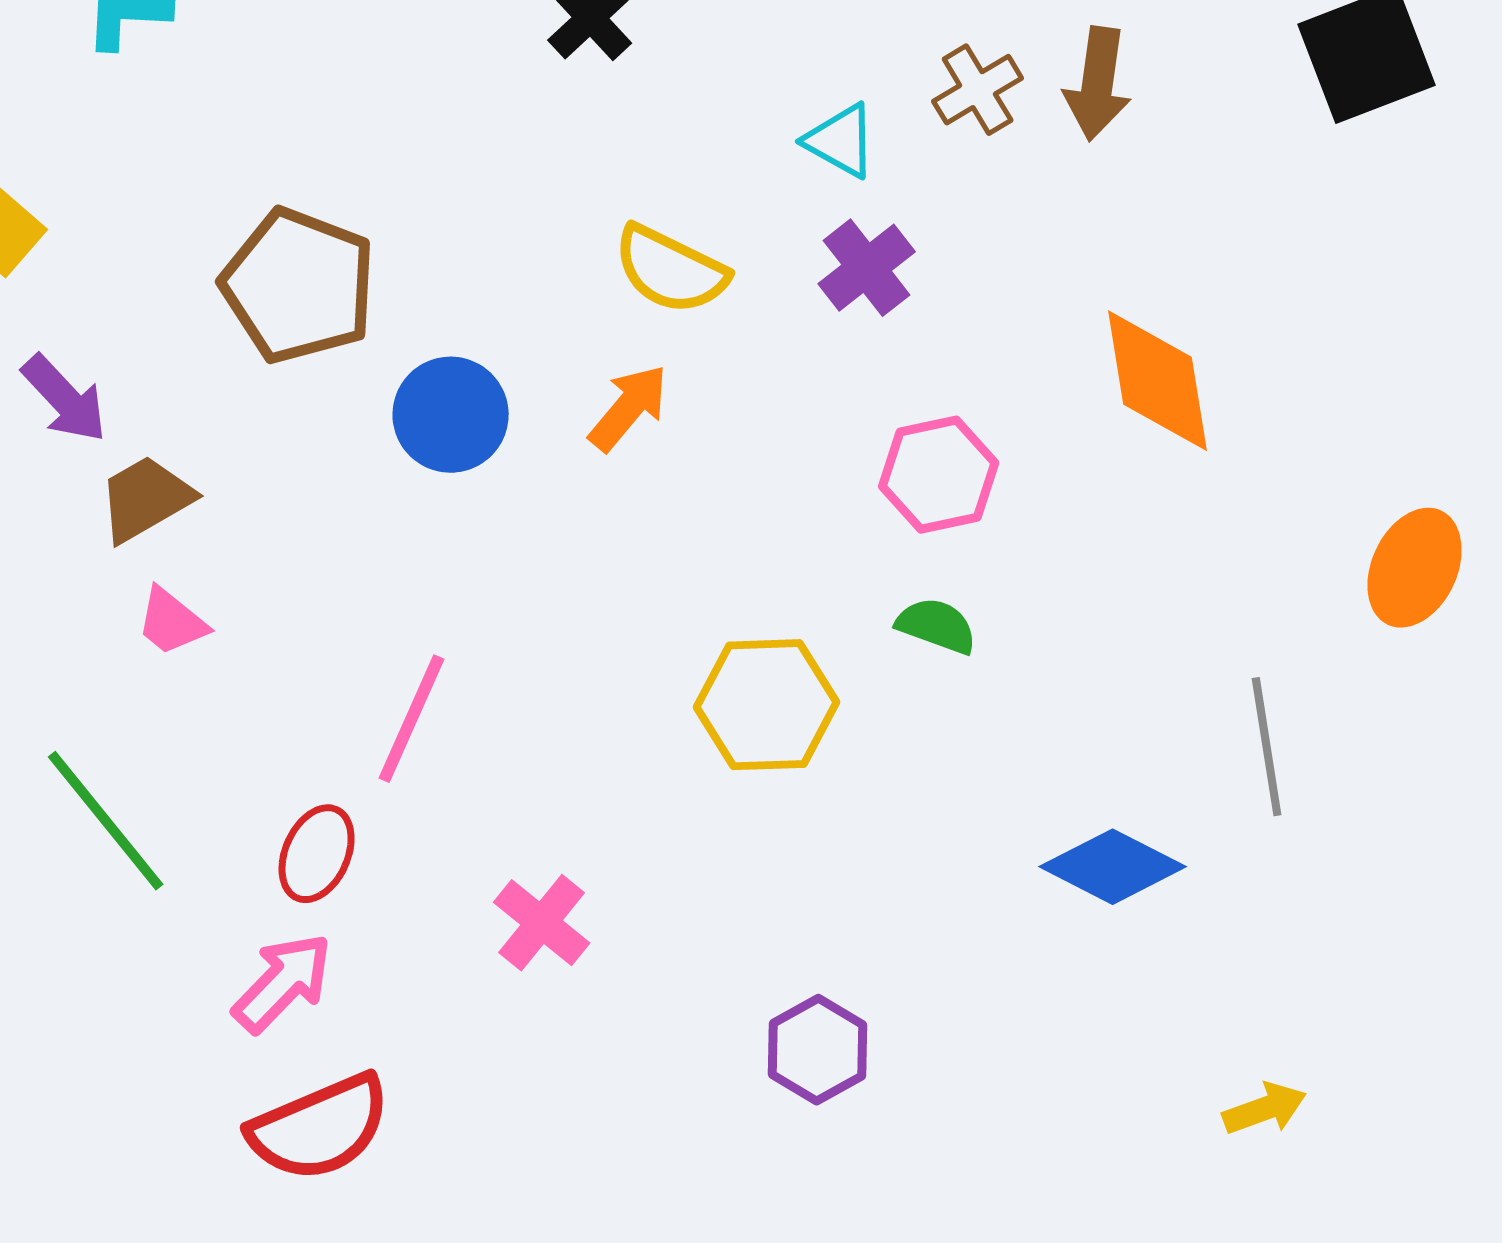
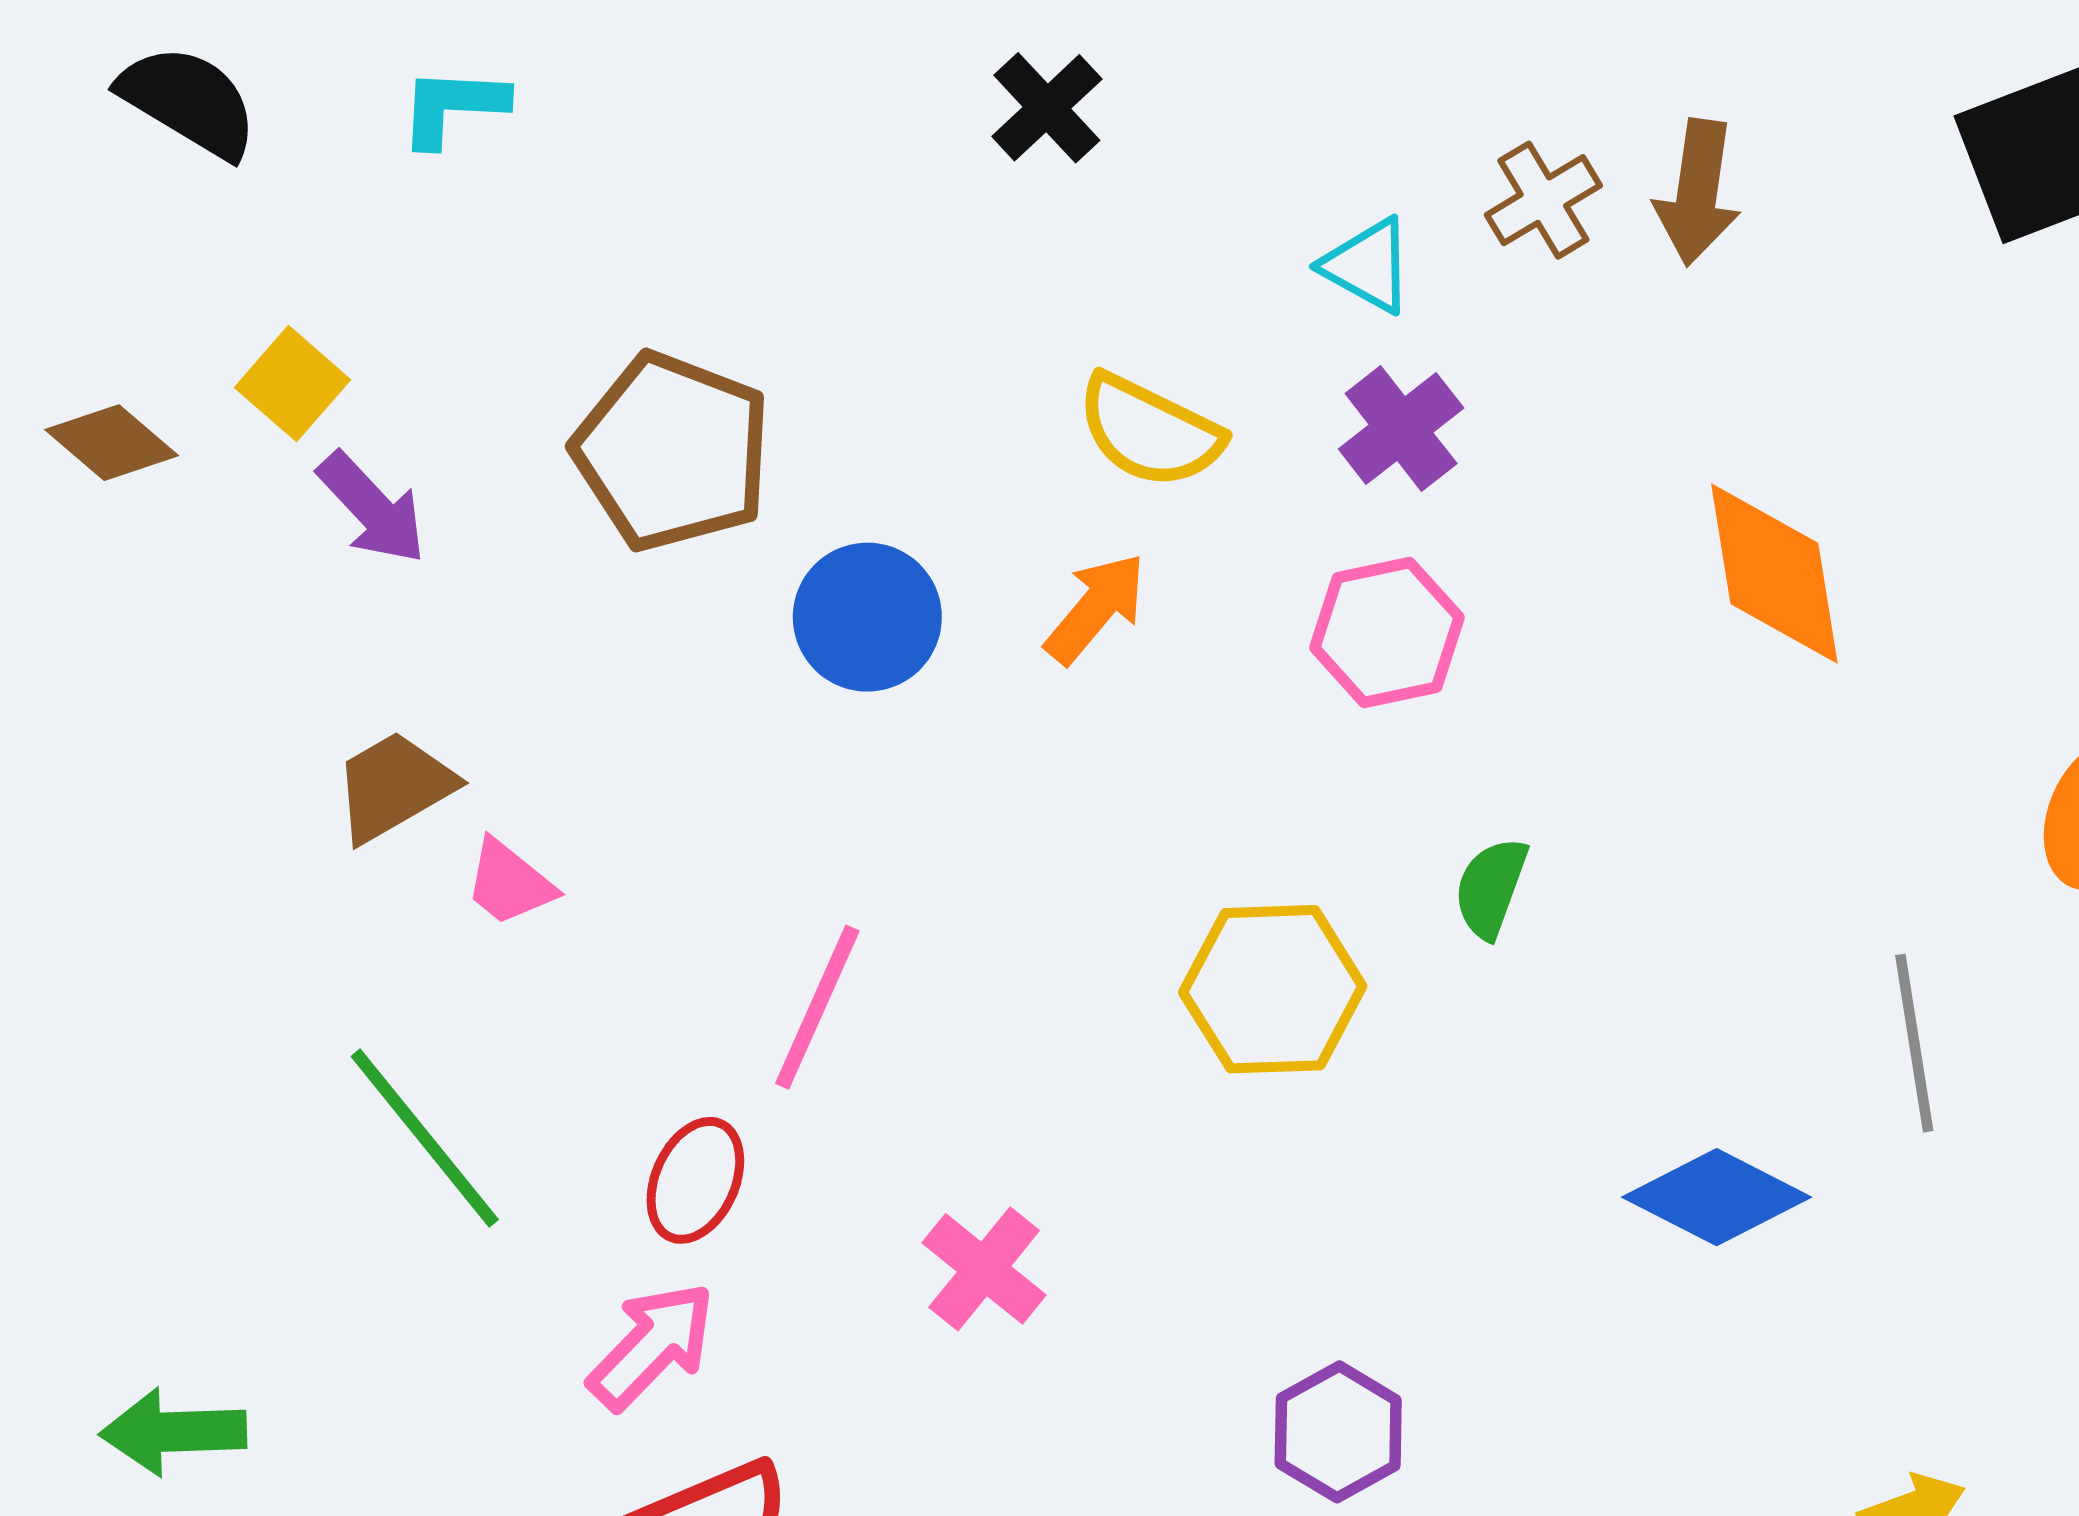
purple arrow: (65, 399) -> (372, 508), moved
pink hexagon: (939, 475) -> (1387, 633), moved
brown trapezoid: (146, 499) -> (394, 786), moved
green semicircle: (937, 626) -> (1491, 888), turned -90

